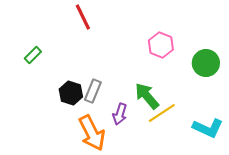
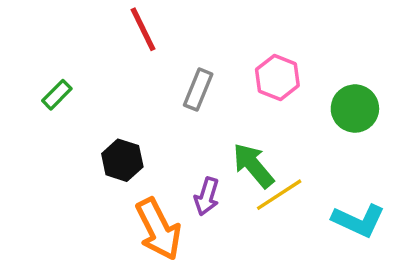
gray rectangle: (93, 91) -> (198, 90), moved

